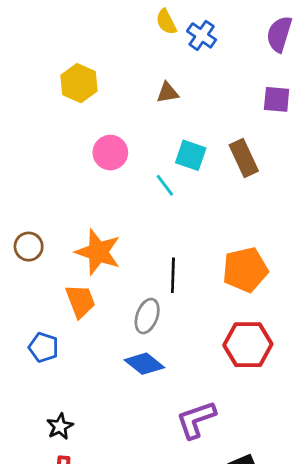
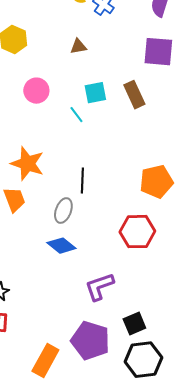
purple square: (277, 99) -> (158, 52), size x1.5
cyan square: (191, 155) -> (95, 93), turned -30
orange pentagon: (245, 270) -> (156, 182), moved

